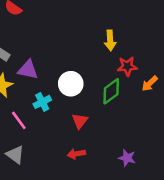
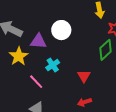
white circle: (71, 84) -> (61, 30), moved

